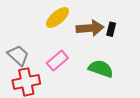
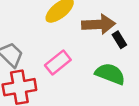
black rectangle: (111, 29) -> (119, 40), moved, turned -48

